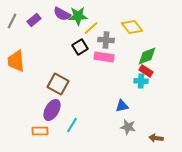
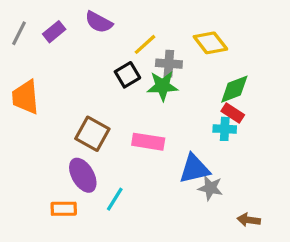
green star: (78, 16) -> (163, 86), moved
pink rectangle: (104, 57) -> (148, 142), moved
blue triangle: (122, 106) -> (194, 169), size x1.5
purple ellipse: (52, 110) -> (83, 175), turned -60
gray star: (128, 127) -> (210, 188), moved

